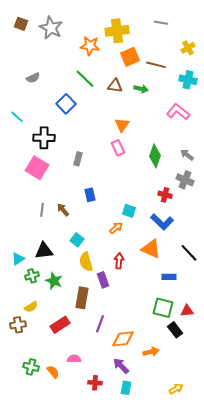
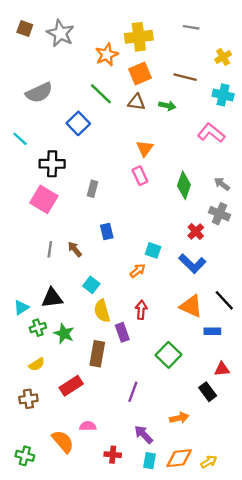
orange star: (90, 46) -> (107, 55), turned -30
orange square: (130, 57) -> (140, 74), moved
gray semicircle: (33, 78) -> (39, 93), size x1.6
red cross: (165, 195) -> (196, 231), turned 32
orange triangle: (151, 249) -> (191, 306), moved
blue rectangle: (169, 277) -> (212, 331), moved
green square: (163, 308) -> (168, 355), moved, turned 30
purple line: (100, 324) -> (133, 392), moved
brown cross: (18, 325) -> (28, 399), moved
orange diamond: (123, 339) -> (179, 458), moved
green cross: (31, 367) -> (25, 456), moved
orange semicircle: (53, 372) -> (63, 442), size x1.5

